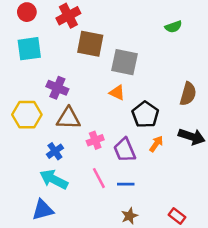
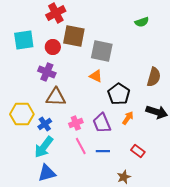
red circle: (27, 12) -> (53, 47), moved
yellow hexagon: (27, 115) -> (22, 114), moved
pink cross: (95, 140) -> (76, 123), moved
cyan arrow: (54, 179) -> (44, 147), turned -80
blue triangle: (43, 210) -> (47, 173), moved
brown star: (129, 216) -> (124, 177), moved
red rectangle: (177, 216) -> (138, 151), moved

